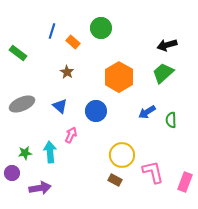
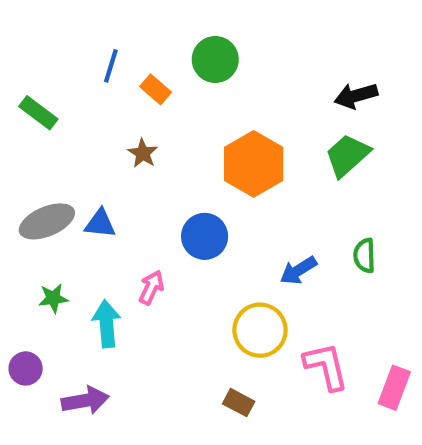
blue triangle: (60, 106) -> (100, 224), moved, turned -35
blue arrow: (147, 112) -> (298, 270), moved
green star: (25, 153) -> (53, 298), moved
brown rectangle: (115, 180) -> (239, 403), moved

